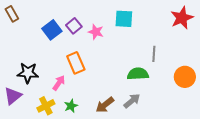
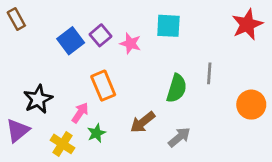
black star: (28, 73) -> (38, 99), turned -30
green semicircle: (138, 74) -> (177, 88), moved, turned 110
brown arrow: (105, 105) -> (143, 122), moved
yellow cross: (46, 106) -> (62, 144), turned -30
green star: (71, 106) -> (96, 133), moved

